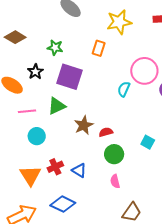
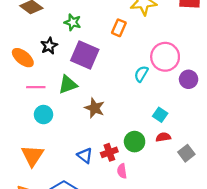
brown star: (84, 125) -> (95, 108), turned -30
red semicircle: (106, 132) -> (163, 137), moved
cyan square: (148, 142) -> (160, 115), moved
green circle: (114, 154) -> (135, 142), moved
red cross: (55, 167) -> (109, 152), moved

